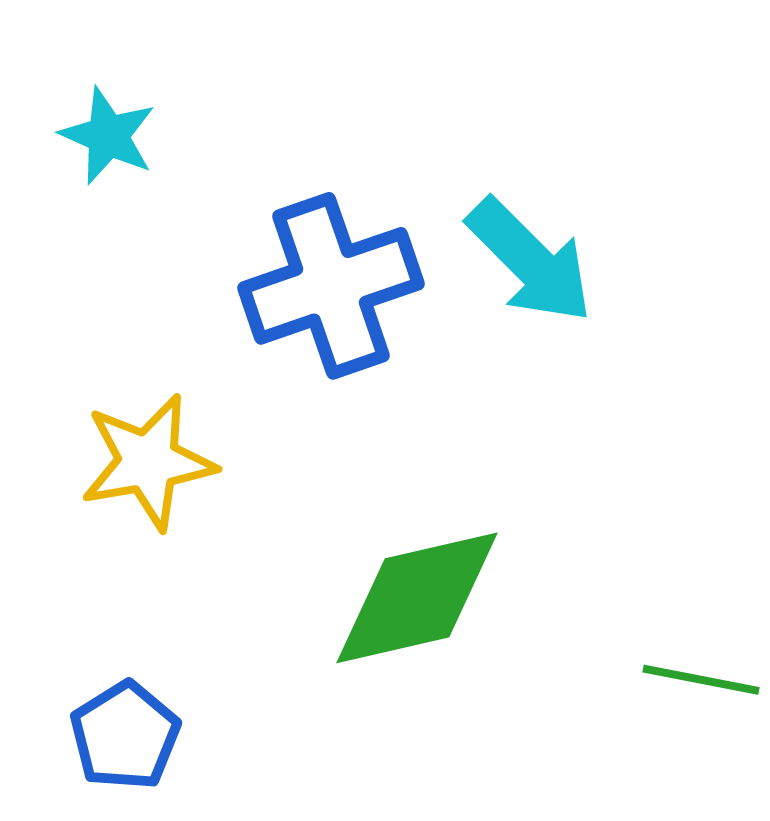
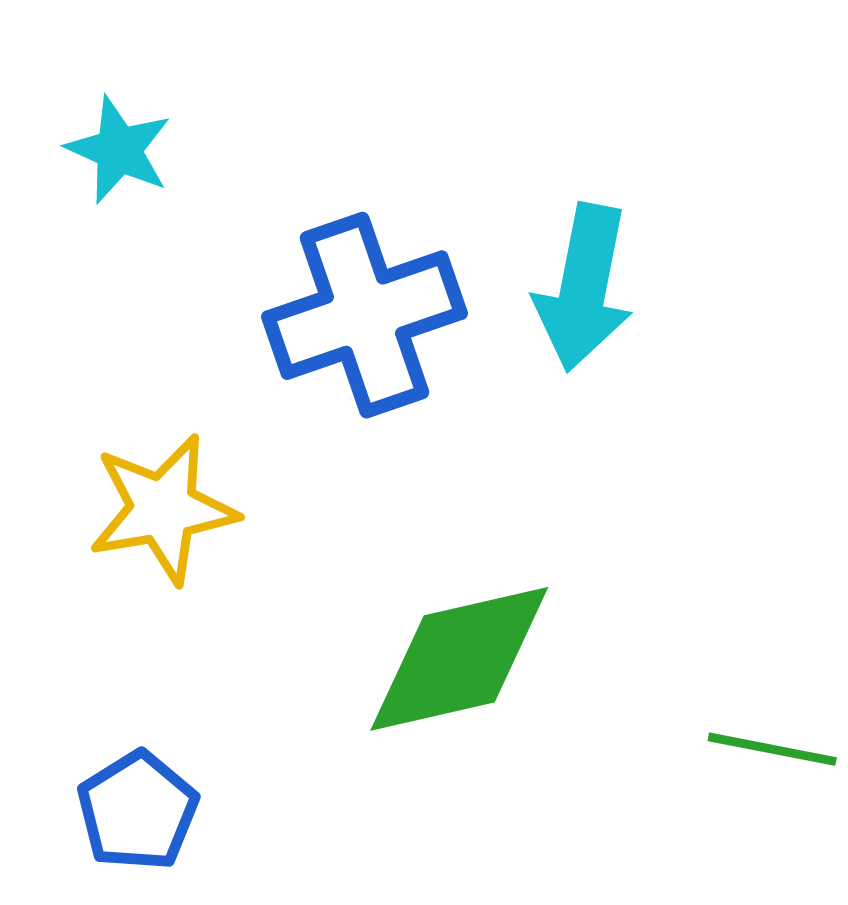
cyan arrow: (530, 261) -> (584, 288), turned 56

